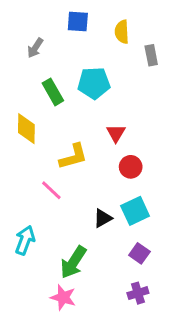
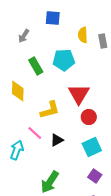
yellow semicircle: (122, 32) -> (83, 35), moved
red triangle: (116, 133) -> (79, 94), size x1.6
black triangle: (103, 218) -> (57, 140), moved
cyan arrow: (25, 240) -> (17, 150), moved

